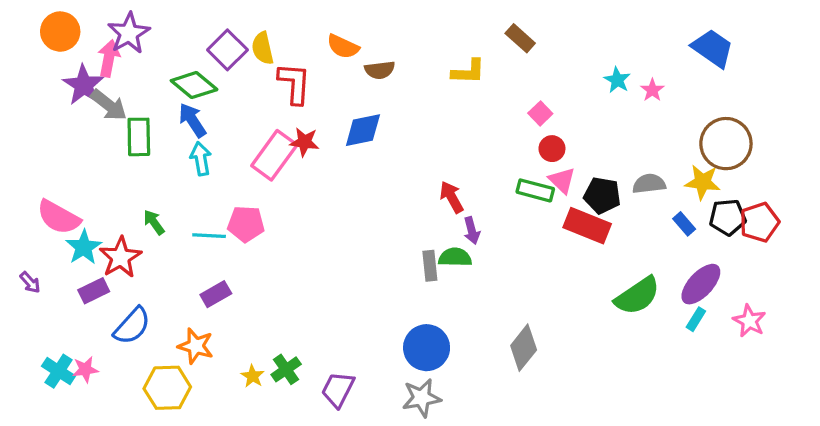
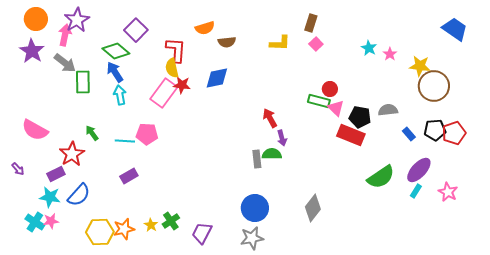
brown rectangle: (520, 38) -> (311, 23), turned 66
orange semicircle: (343, 47) -> (205, 28), turned -42
yellow semicircle: (263, 48) -> (172, 68), moved
blue trapezoid: (713, 48) -> (455, 29), moved
purple star: (84, 85) -> (32, 51), moved
pink square: (540, 113) -> (316, 44), moved
yellow star: (703, 182) -> (420, 66), moved
green rectangle: (535, 190) -> (319, 101), moved
cyan star: (84, 247) -> (50, 197), moved, turned -30
orange star: (196, 346) -> (124, 229), moved, turned -30

